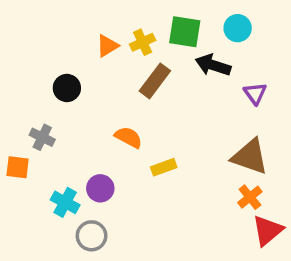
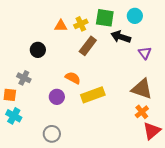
orange triangle: (107, 46) -> (61, 26), turned 32
yellow rectangle: (164, 167) -> (93, 95), size x1.6
purple circle: (100, 188) -> (57, 97), moved
cyan cross: (65, 202) -> (14, 116), moved

